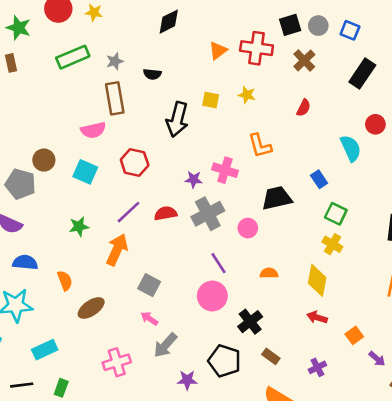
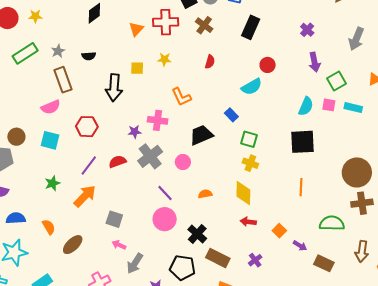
cyan semicircle: (351, 148) -> (252, 87), turned 95
orange arrow: (117, 250) -> (85, 196), turned 30
brown rectangle: (271, 356) -> (218, 258), size x1.6

